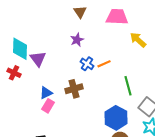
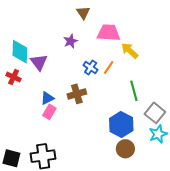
pink trapezoid: (117, 17) -> (109, 33), moved
purple star: (77, 40) -> (71, 41), moved
yellow arrow: (138, 40) -> (130, 51), moved
orange line: (104, 64) -> (109, 68), turned -32

